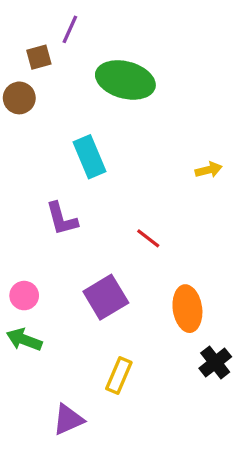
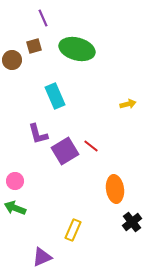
purple line: (70, 29) -> (43, 18), turned -48
brown square: (39, 57) -> (34, 46), moved
purple square: (106, 297) -> (65, 151), moved

